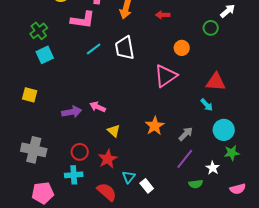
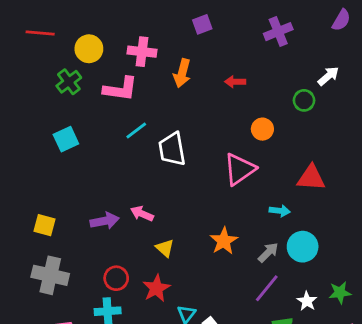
green cross: (39, 31) -> (69, 82), moved
white trapezoid: (125, 48) -> (172, 149), moved
yellow square: (30, 95) -> (44, 225), moved
cyan arrow: (207, 105) -> (280, 211), moved, turned -40
cyan circle: (224, 130) -> (303, 247), moved
green star: (232, 153) -> (340, 293), moved

